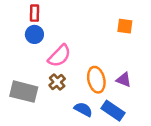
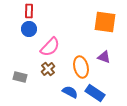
orange square: (125, 26) -> (105, 22), size x1.6
purple triangle: (124, 80) -> (104, 57), moved
gray rectangle: (24, 92) -> (20, 77), size x0.6

